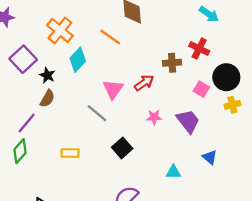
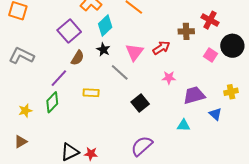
purple square: (23, 59) -> (69, 31), moved
black star: (47, 75) -> (103, 50), moved
yellow cross: (232, 105) -> (231, 92), moved
purple trapezoid: (188, 121) -> (194, 95), moved, turned -70
yellow rectangle: (70, 153) -> (91, 93), moved

